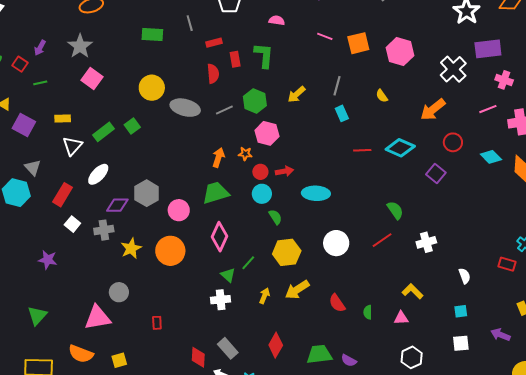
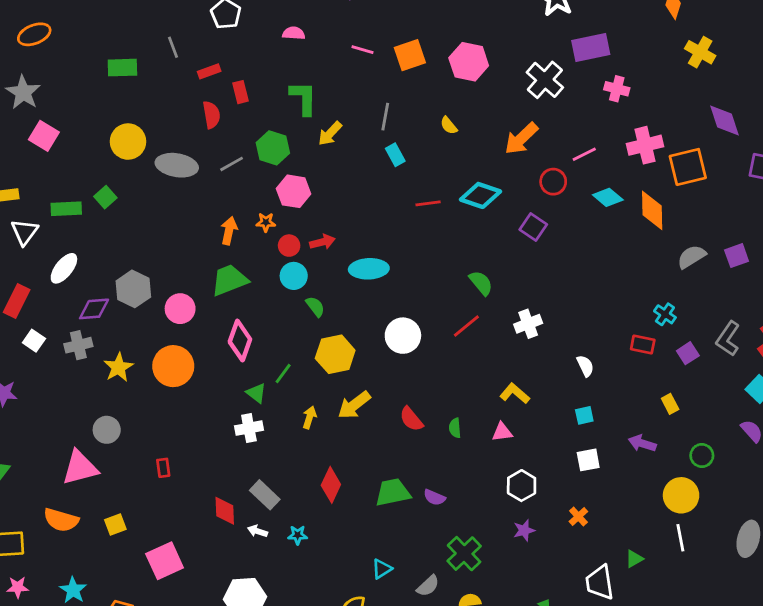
green L-shape: (264, 55) -> (303, 98), moved
pink line: (488, 109) -> (584, 154), moved
green rectangle: (104, 132) -> (66, 209), turned 40

